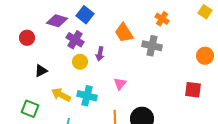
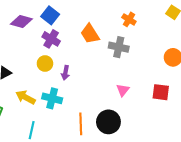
purple cross: (75, 40) -> (51, 39), moved
purple arrow: (100, 54) -> (65, 73), moved
pink triangle: (120, 84) -> (123, 90), moved

